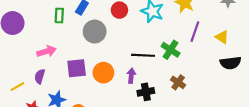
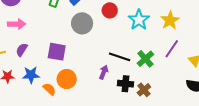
pink arrow: (47, 51) -> (17, 24), moved
orange circle: (103, 73) -> (67, 79), moved
black cross: (146, 92) -> (126, 84), moved

